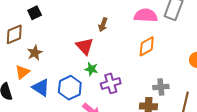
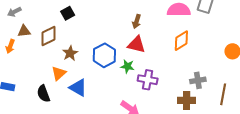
red triangle: (85, 46) -> (137, 44), moved, turned -30
purple cross: (111, 83) -> (148, 80), turned 30
blue hexagon: (70, 88) -> (104, 55), moved

